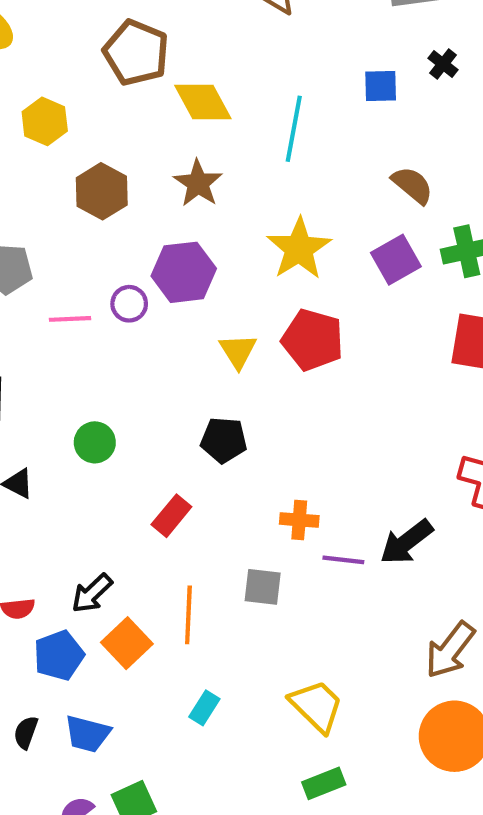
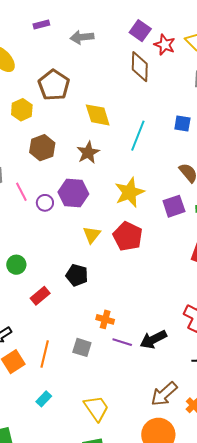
brown pentagon: (136, 53) -> (54, 85), moved
pink line: (70, 319) -> (21, 192), moved, turned 54
red rectangle: (171, 516) -> (40, 296), moved

